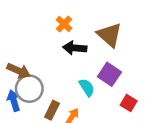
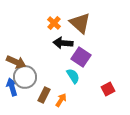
brown triangle: (109, 35) -> (80, 23), moved
purple square: (109, 74) -> (81, 57), moved
red square: (129, 103) -> (108, 89), turned 32

